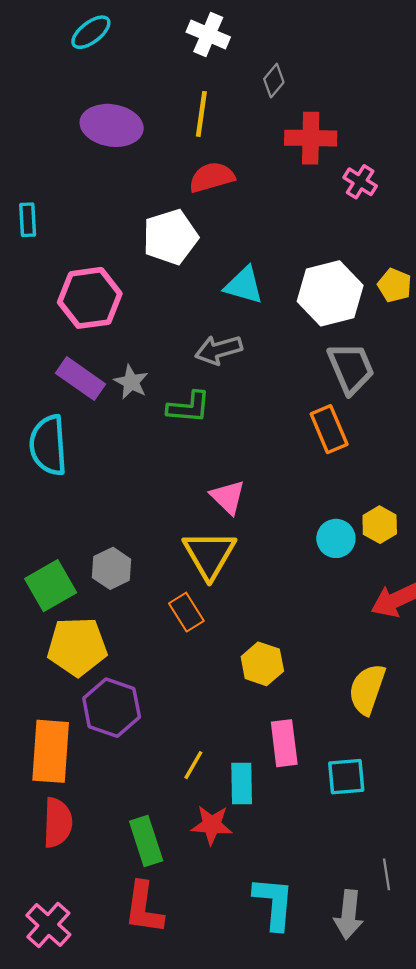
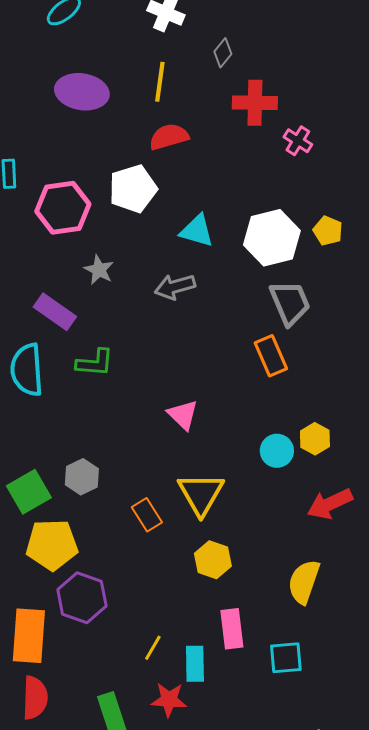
pink hexagon: (90, 298) -> (63, 208), moved
gray star: (131, 382) -> (99, 270), moved
green L-shape: (189, 407) -> (95, 363), moved
yellow triangle: (209, 555) -> (201, 494), moved

